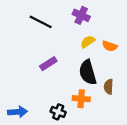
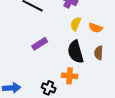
yellow semicircle: (88, 42) -> (76, 24), turned -32
brown semicircle: (109, 87) -> (99, 53), moved

